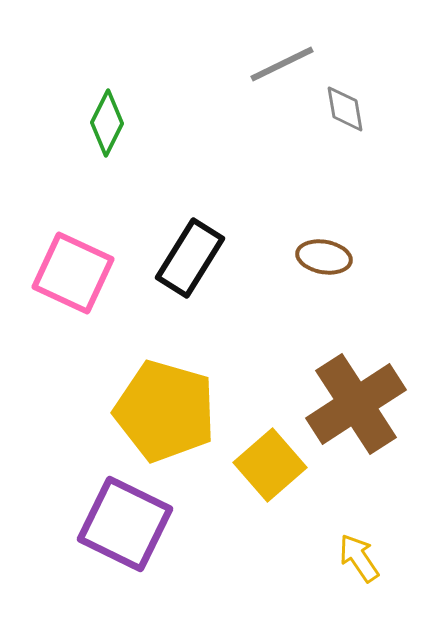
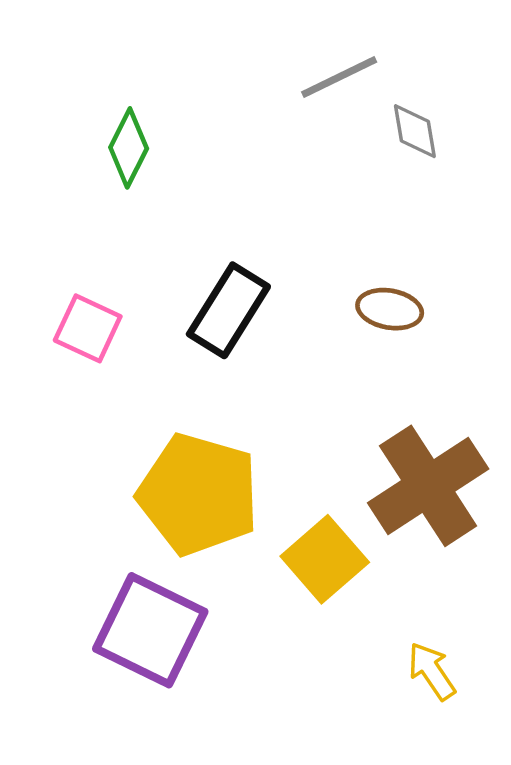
pink square: (73, 273) -> (88, 328), size x0.7

